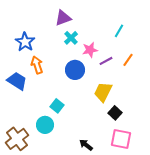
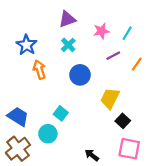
cyan cross: (71, 38) -> (68, 45), moved
pink star: (90, 50) -> (101, 31), moved
purple line: (106, 61) -> (113, 56), moved
blue trapezoid: (17, 81) -> (18, 117), moved

